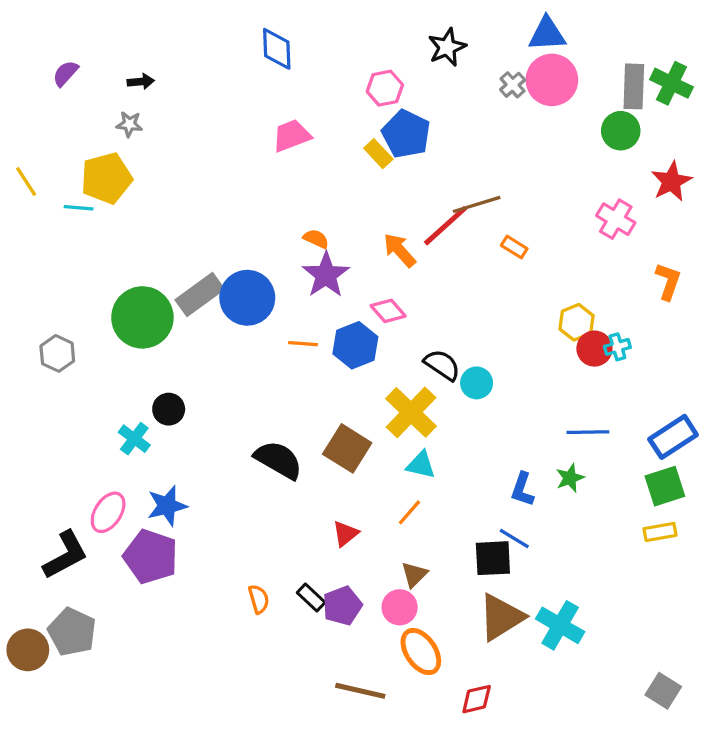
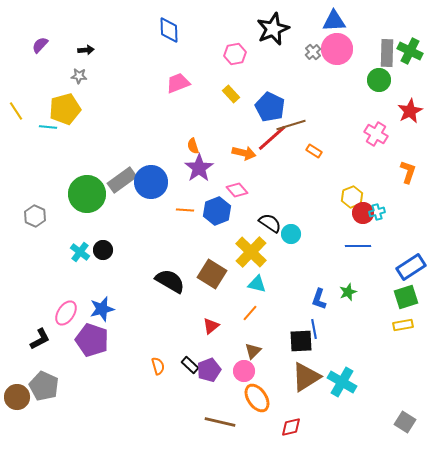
black star: (447, 47) -> (273, 29), size x1.4
blue pentagon: (406, 134) -> (270, 107), moved
orange semicircle: (316, 239) -> (193, 146), turned -133
orange arrow: (400, 250) -> (244, 153), turned 145
blue line: (588, 432) -> (358, 246), moved
cyan cross: (134, 439) -> (80, 252), moved
blue line: (514, 539) -> (314, 329), turned 48
black L-shape: (65, 555) -> (40, 339), size x0.7

